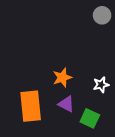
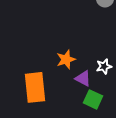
purple triangle: (66, 104) -> (83, 78), moved

